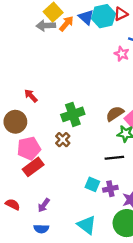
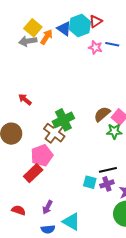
pink star: (122, 54) -> (95, 47), moved
red arrow: (31, 96) -> (25, 100), moved
brown cross: (63, 140) -> (54, 133), moved, size x1.5
pink pentagon: (29, 148) -> (42, 155), moved
black line: (114, 158) -> (108, 170), moved
cyan triangle: (87, 225) -> (71, 222), moved

